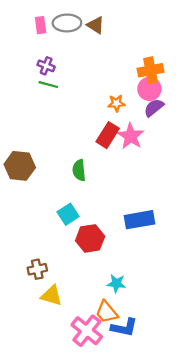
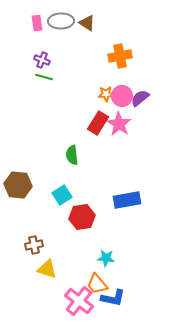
orange cross: (151, 70) -> (120, 56), moved
pink circle: (149, 89) -> (122, 96), moved
brown hexagon: (20, 166) -> (18, 185), moved

